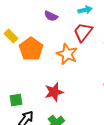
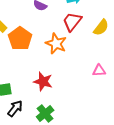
red star: (54, 92) -> (43, 82), turned 30

